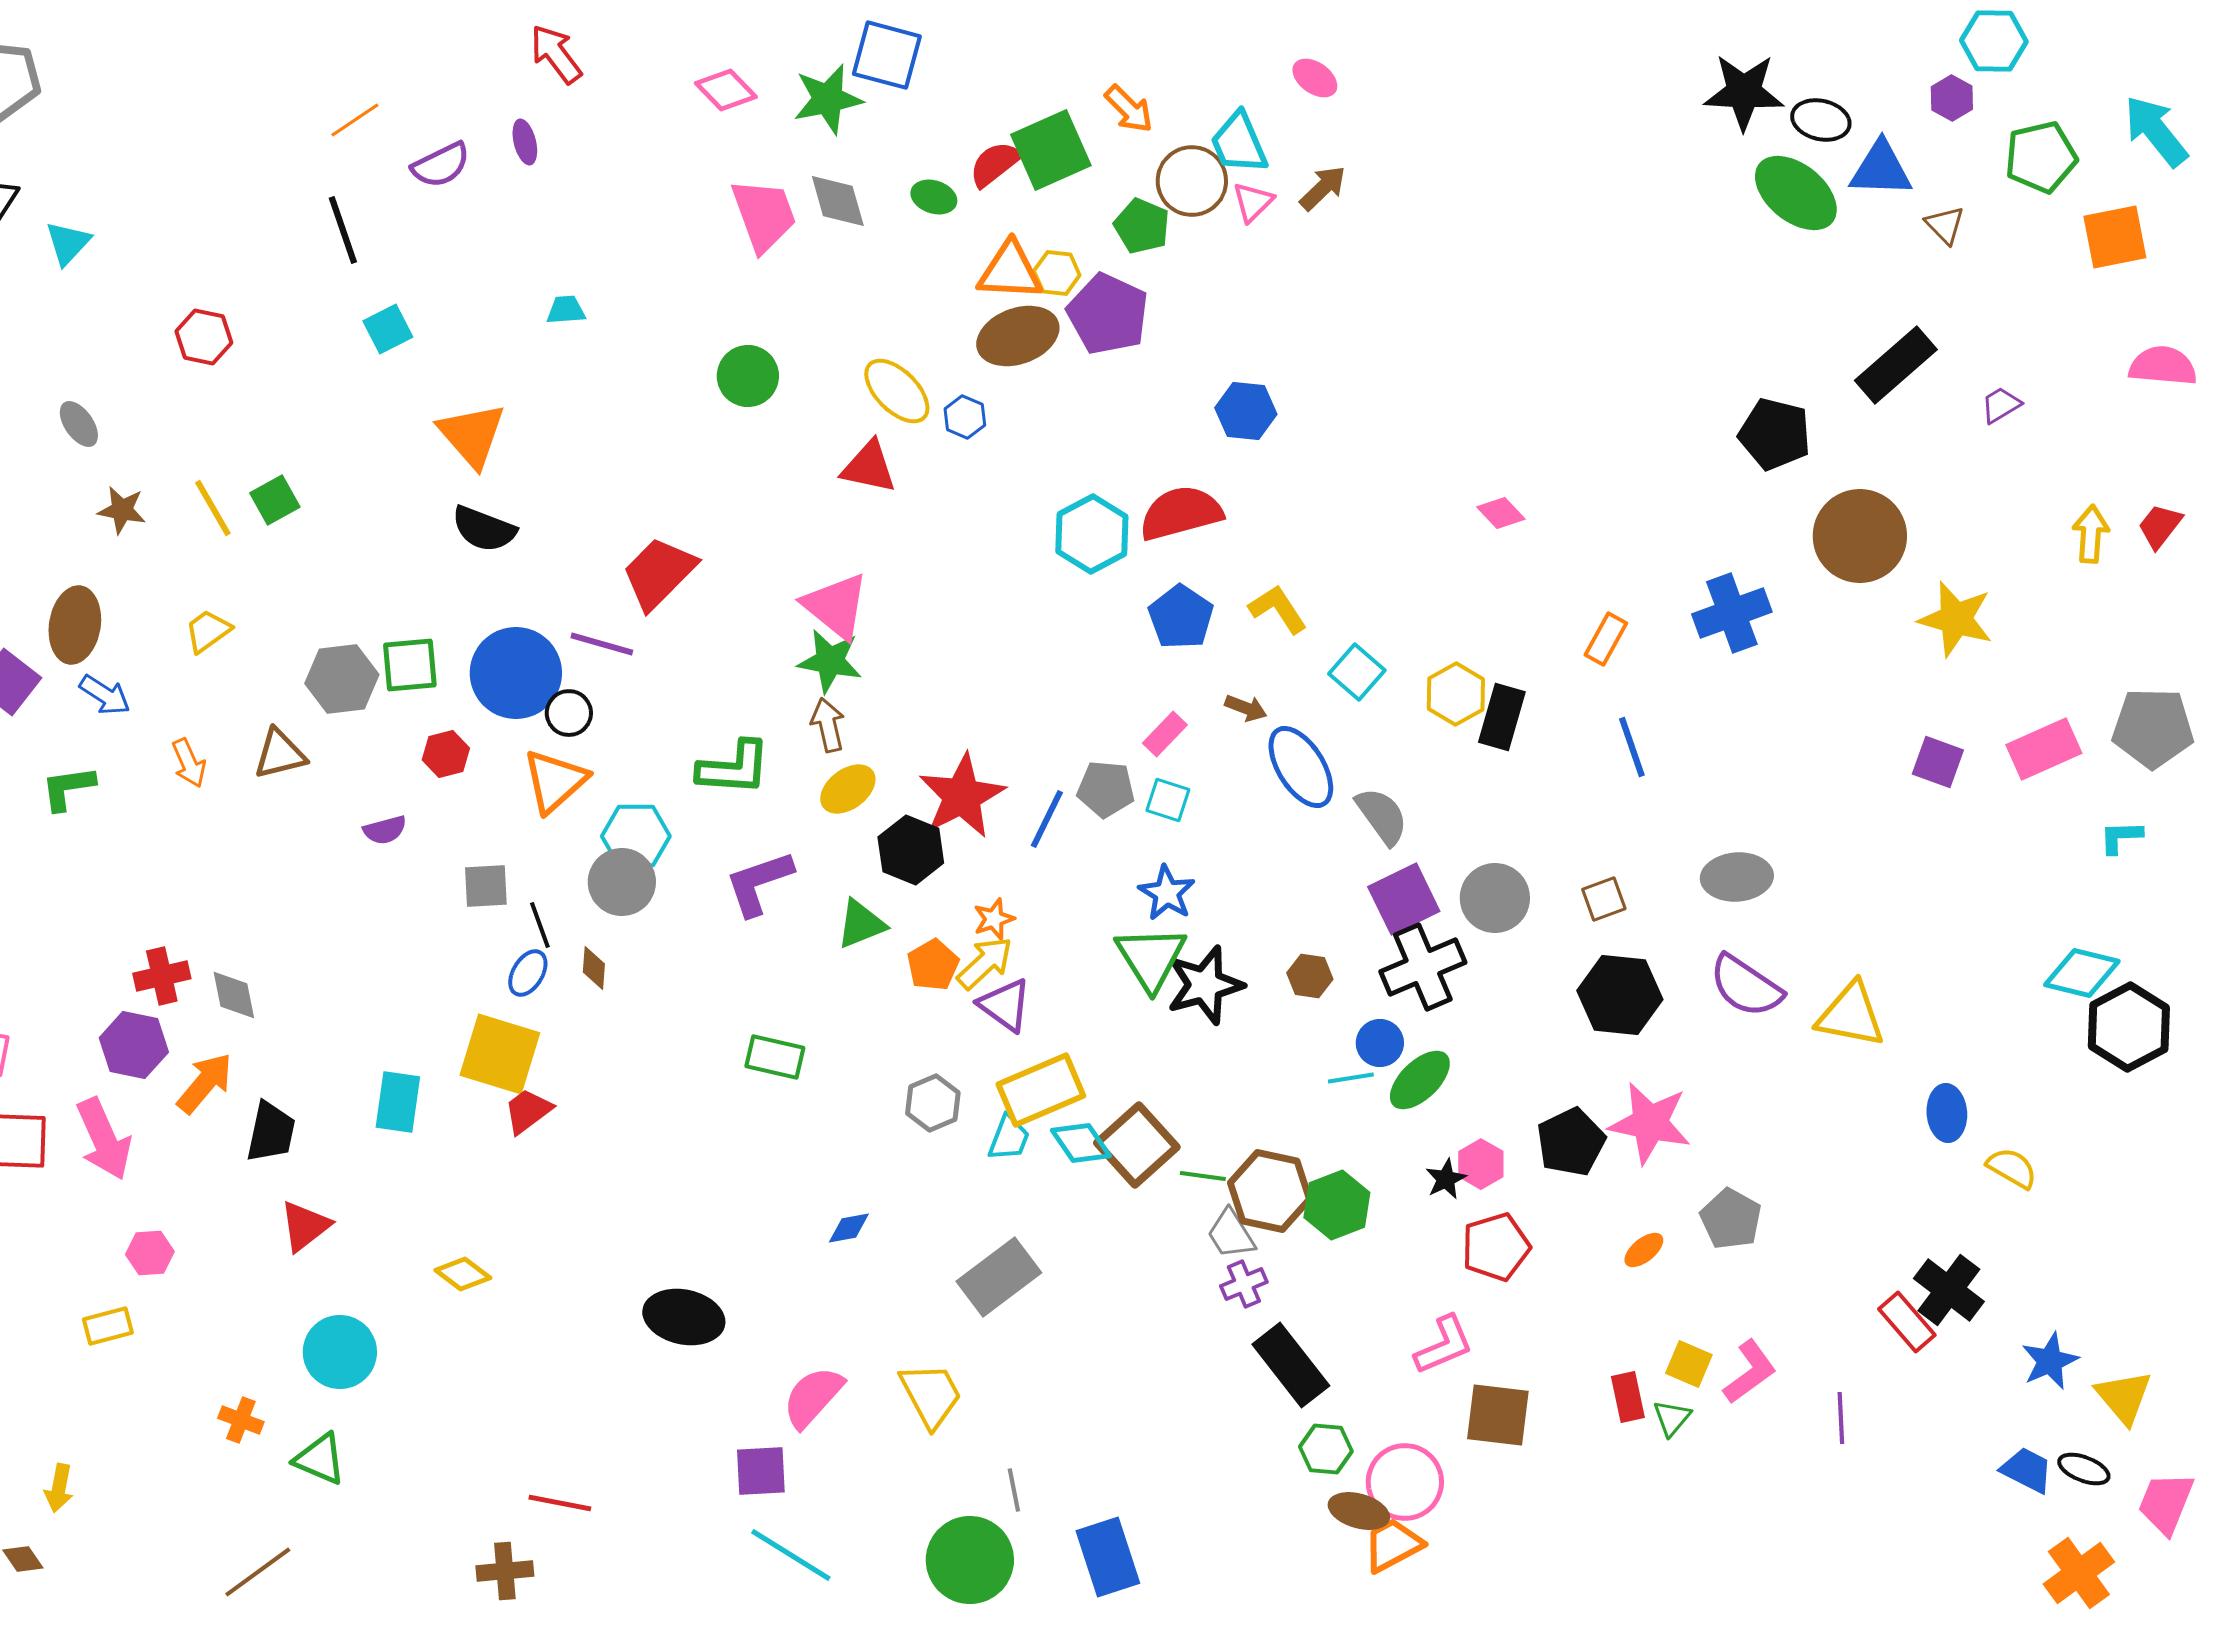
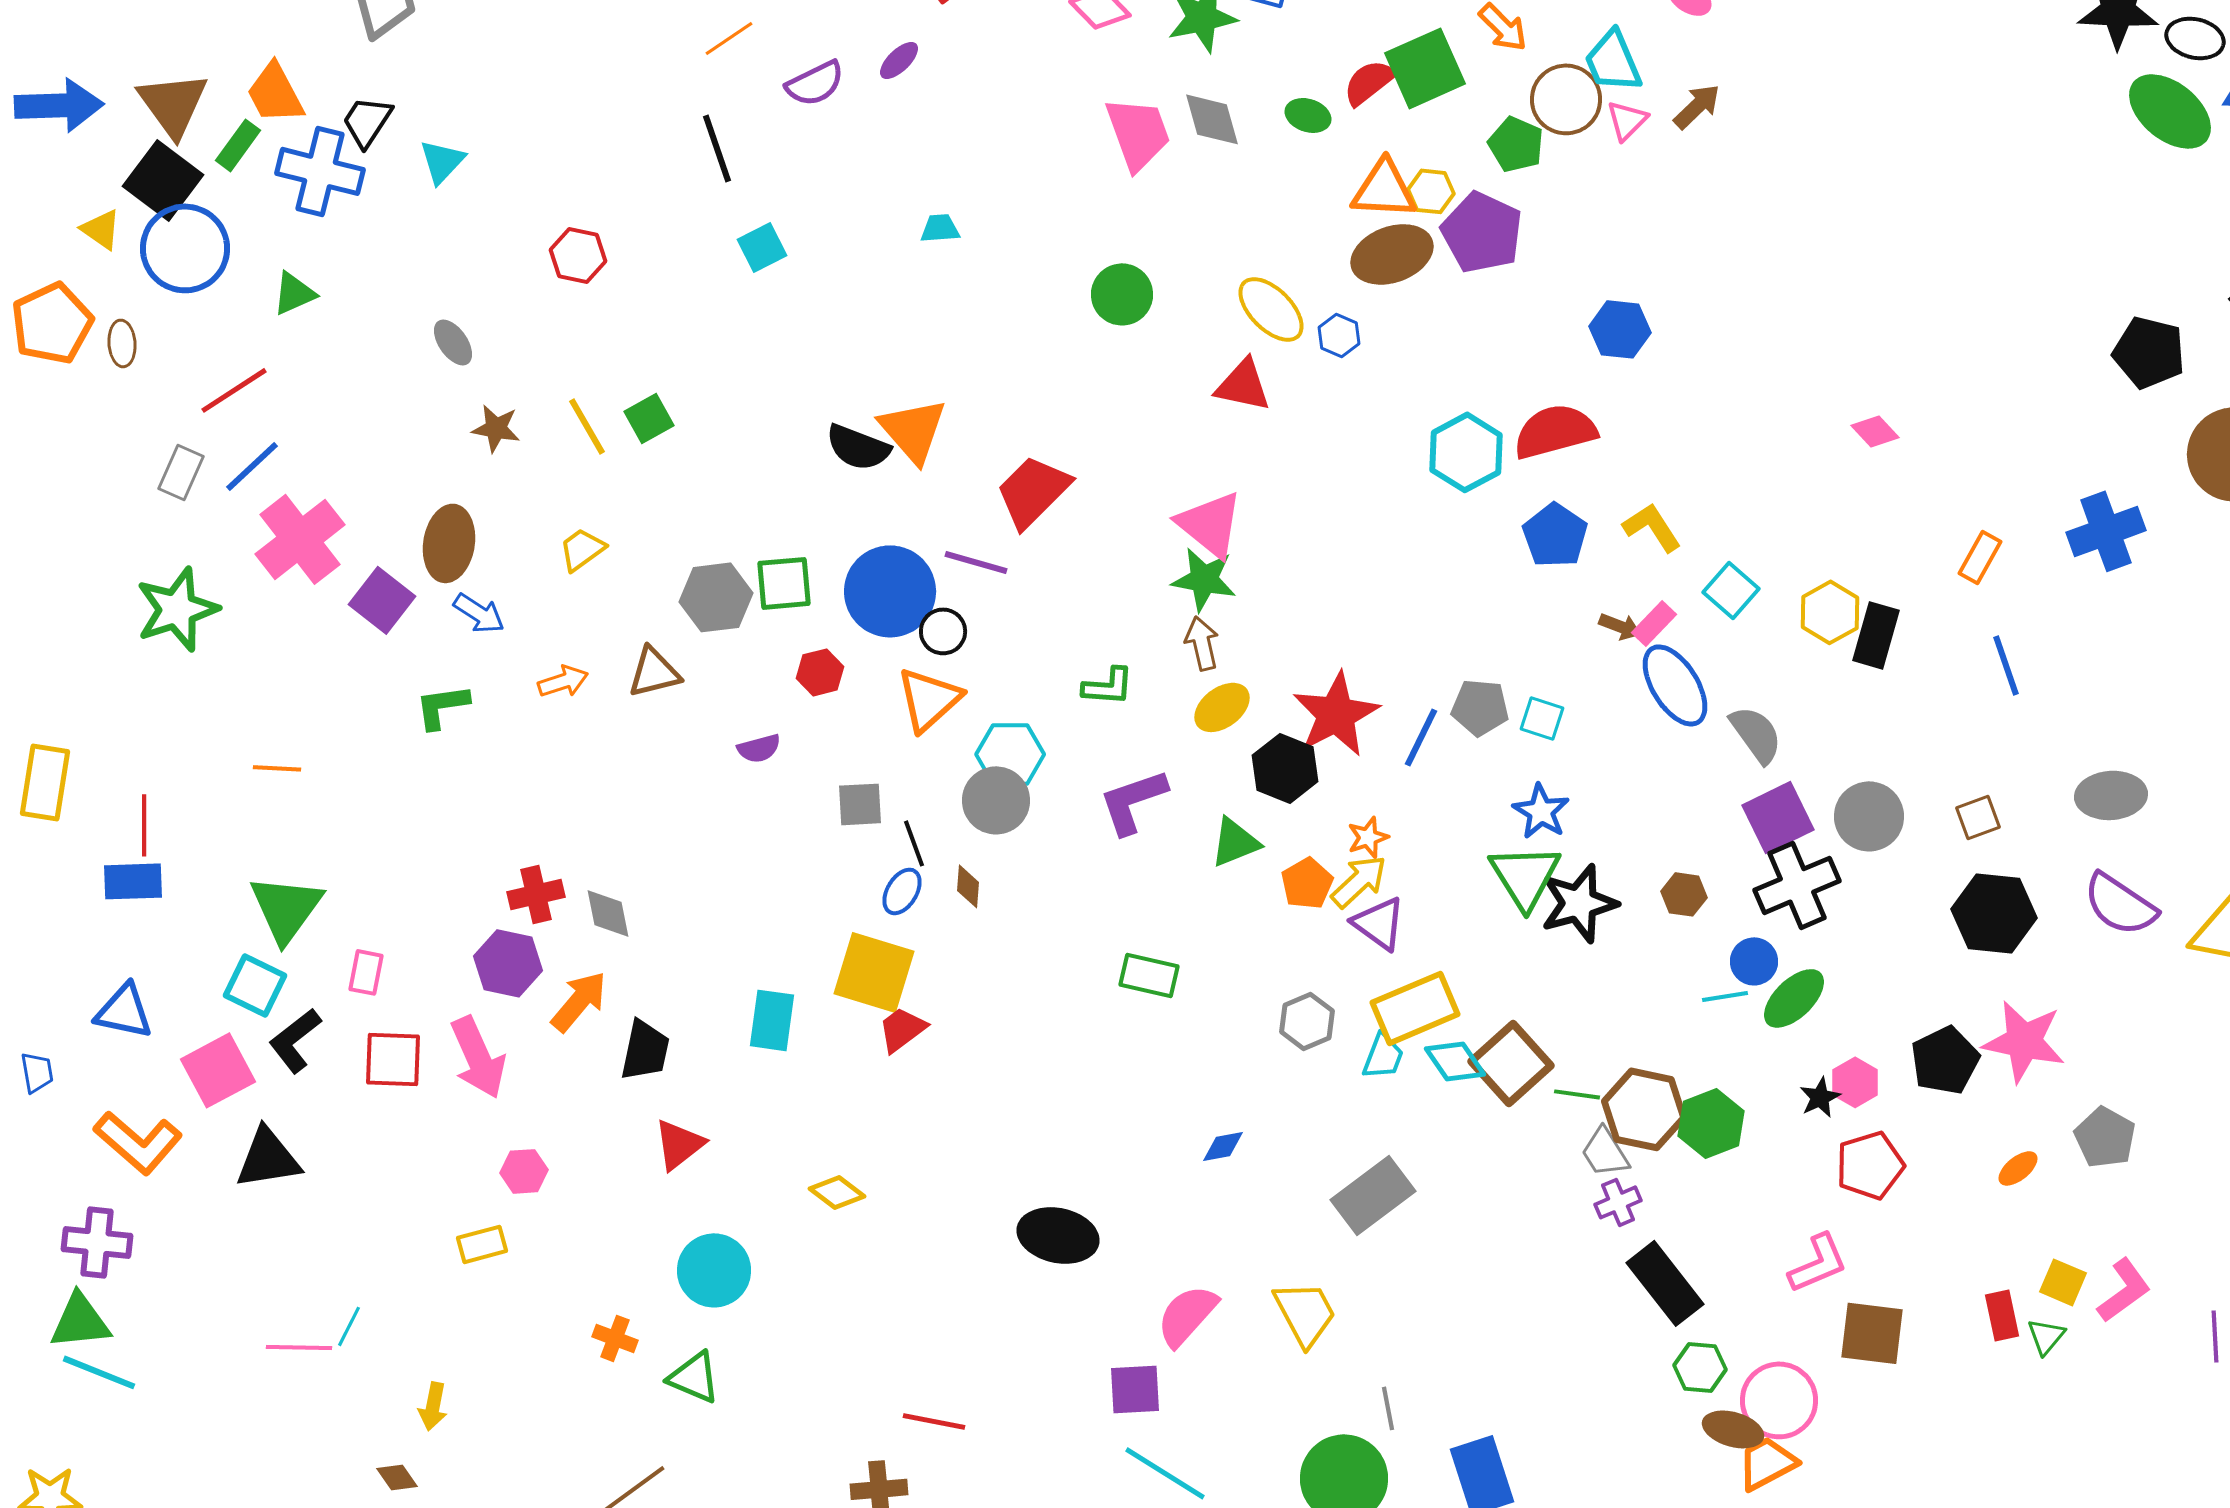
purple ellipse: (525, 142) -> (899, 60), turned 60
orange triangle: (472, 435) -> (913, 430), moved
pink rectangle: (1165, 734) -> (1654, 623), moved
orange arrow: (189, 763) -> (563, 681), turned -84
green L-shape: (734, 768) -> (1108, 686), size x0.7

